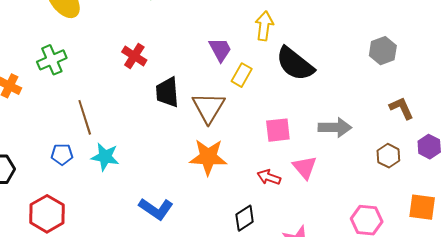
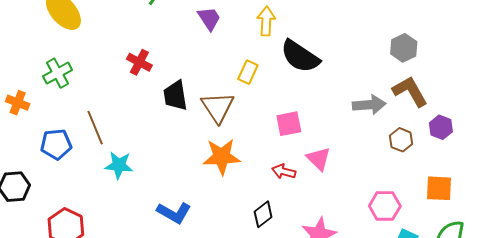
purple trapezoid: (220, 50) -> (209, 19), moved
gray hexagon: (383, 51) -> (404, 48), moved
brown L-shape: (402, 108) -> (410, 91), size x1.4
gray arrow: (335, 127) -> (369, 105), moved
blue pentagon: (62, 154) -> (56, 144), moved, size x1.4

